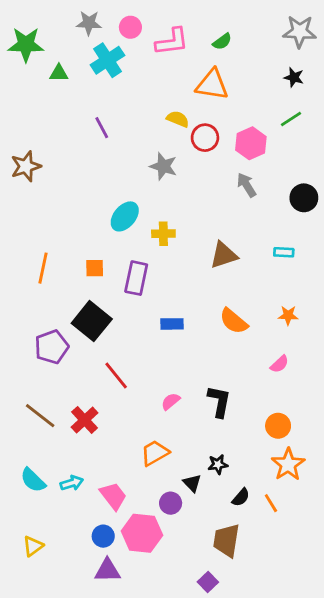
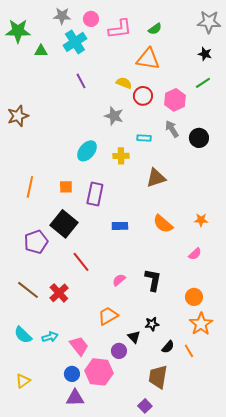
purple line: (102, 128) -> (81, 81), moved
black circle: (304, 198) -> (199, 138), moved
yellow cross: (163, 234) -> (121, 156), moved
cyan rectangle: (284, 252) -> (144, 138), moved

